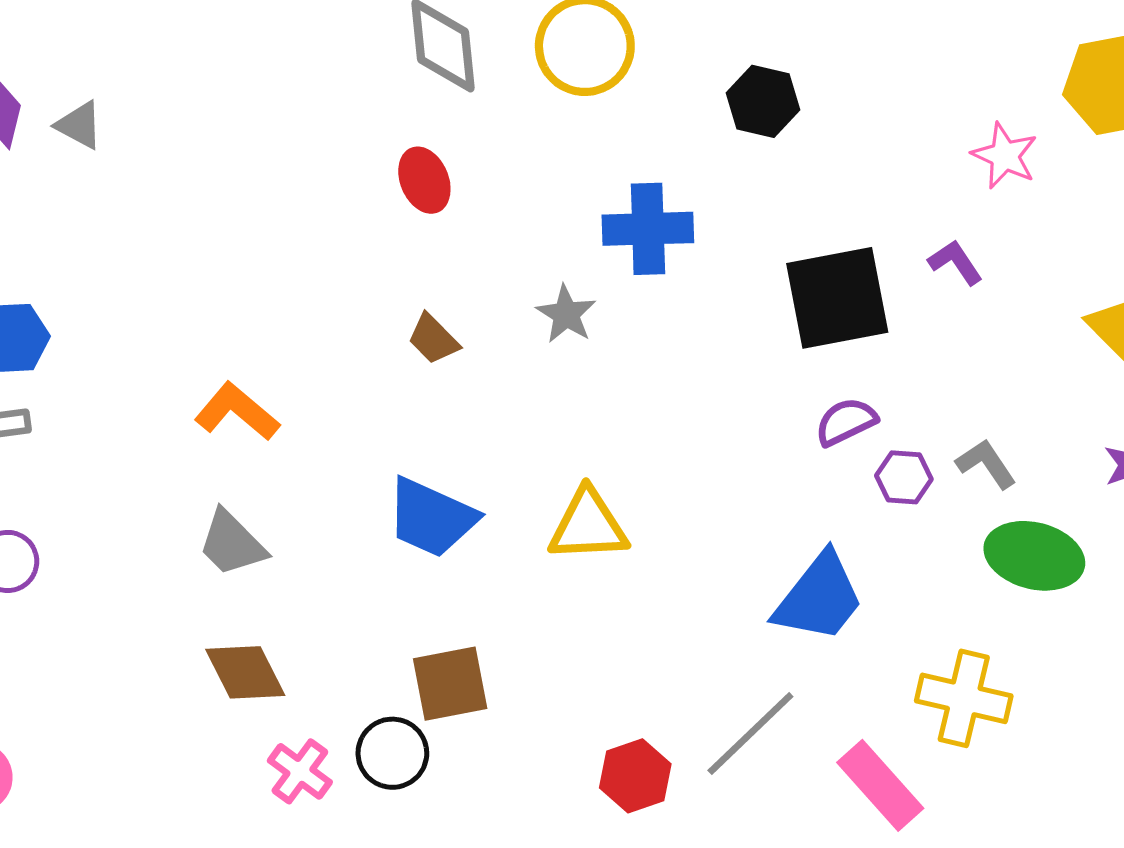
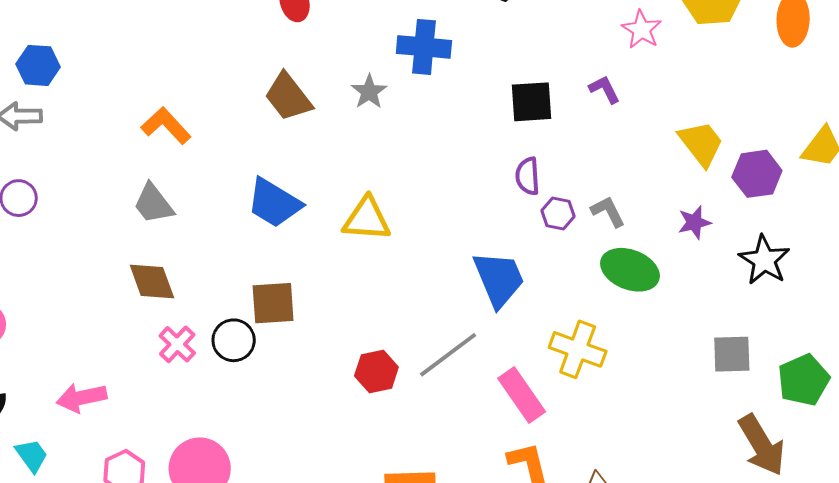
black square: (837, 298) -> (532, 102), size x0.7
brown trapezoid: (433, 339) -> (288, 97), size x1.6
purple semicircle: (846, 422) -> (528, 176), turned -75
blue trapezoid: (819, 598) -> (499, 279), turned -68

